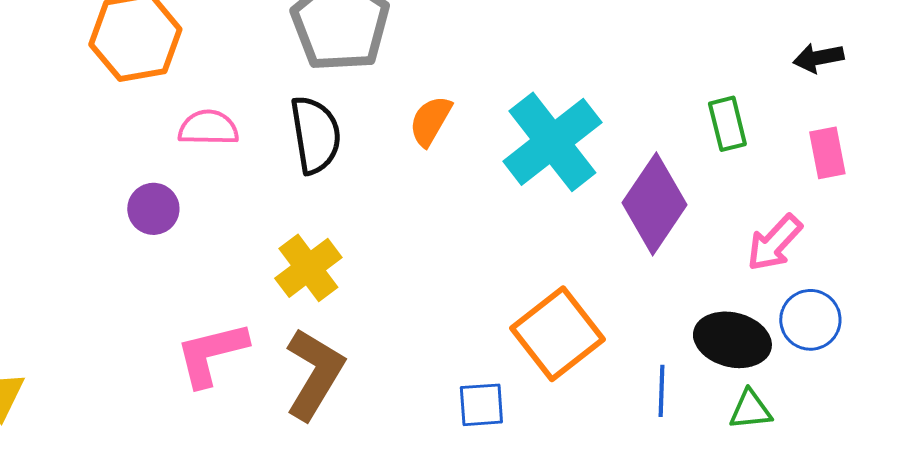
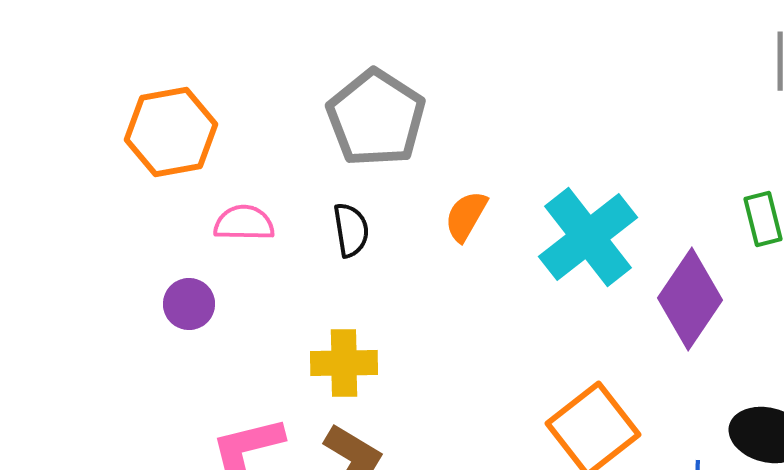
black semicircle: (315, 135) -> (351, 230), size x0.7
yellow cross: (308, 268) -> (344, 363), turned 36

